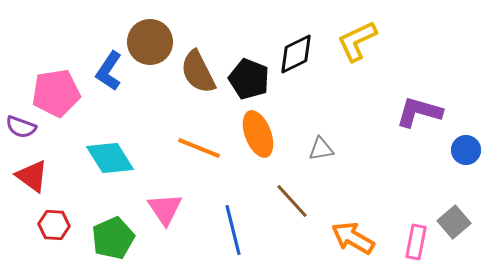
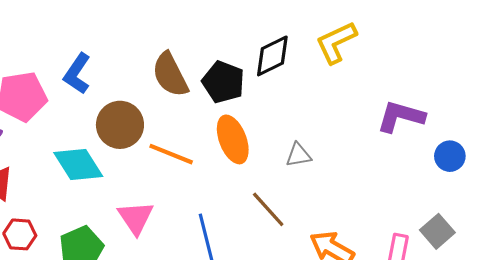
brown circle: (150, 42) -> (120, 125), moved

